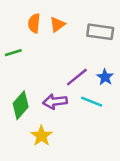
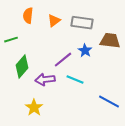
orange triangle: (57, 24) -> (54, 21), moved
blue star: (105, 77) -> (85, 51), moved
green diamond: (21, 105) -> (22, 67), moved

